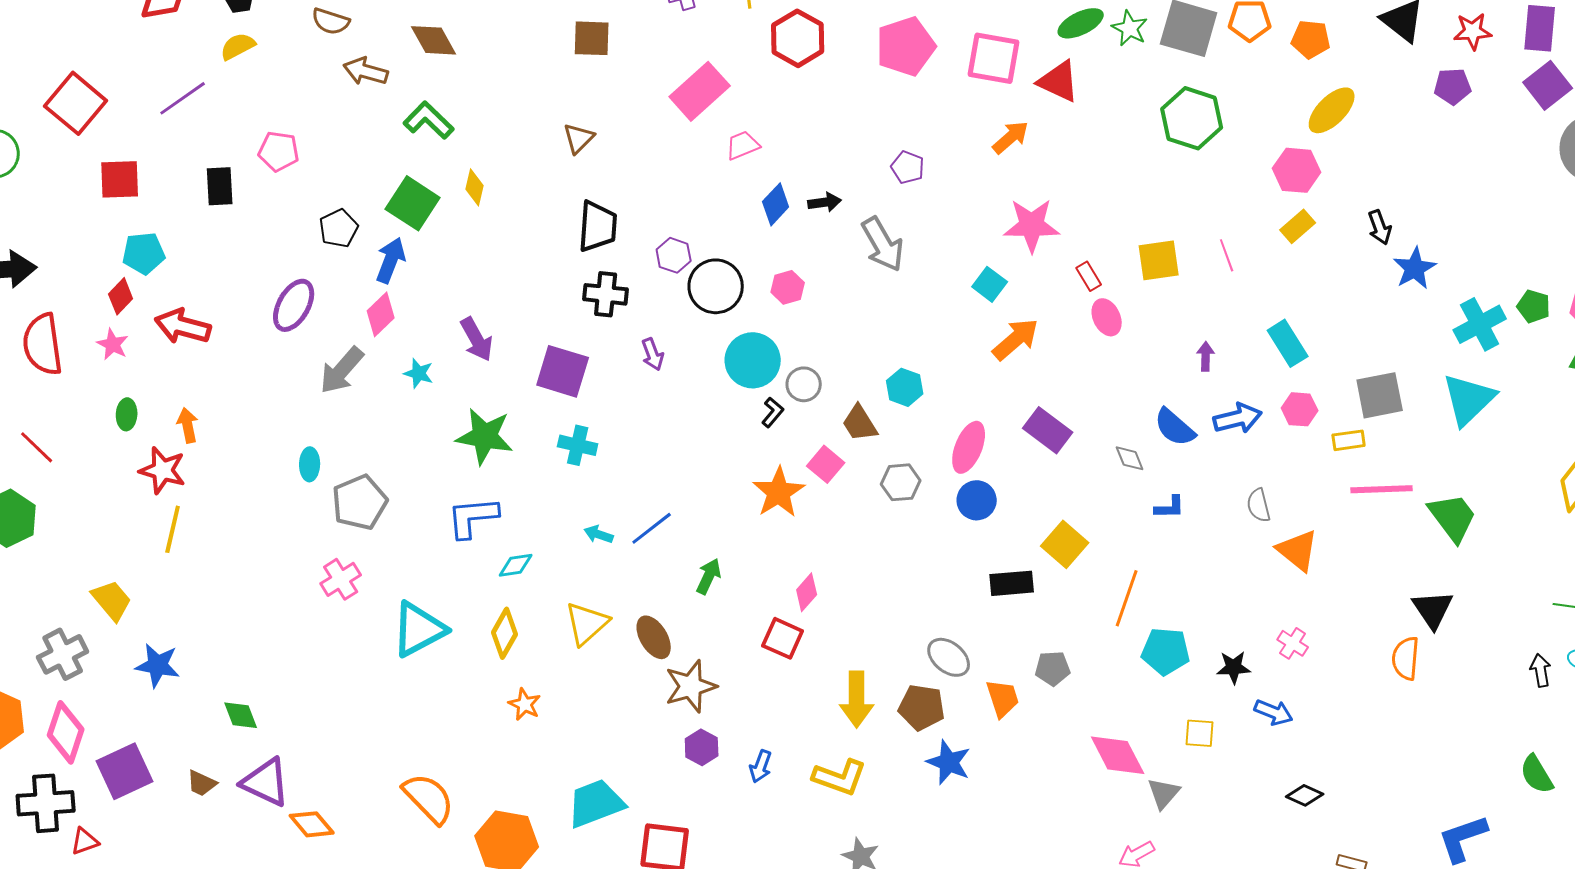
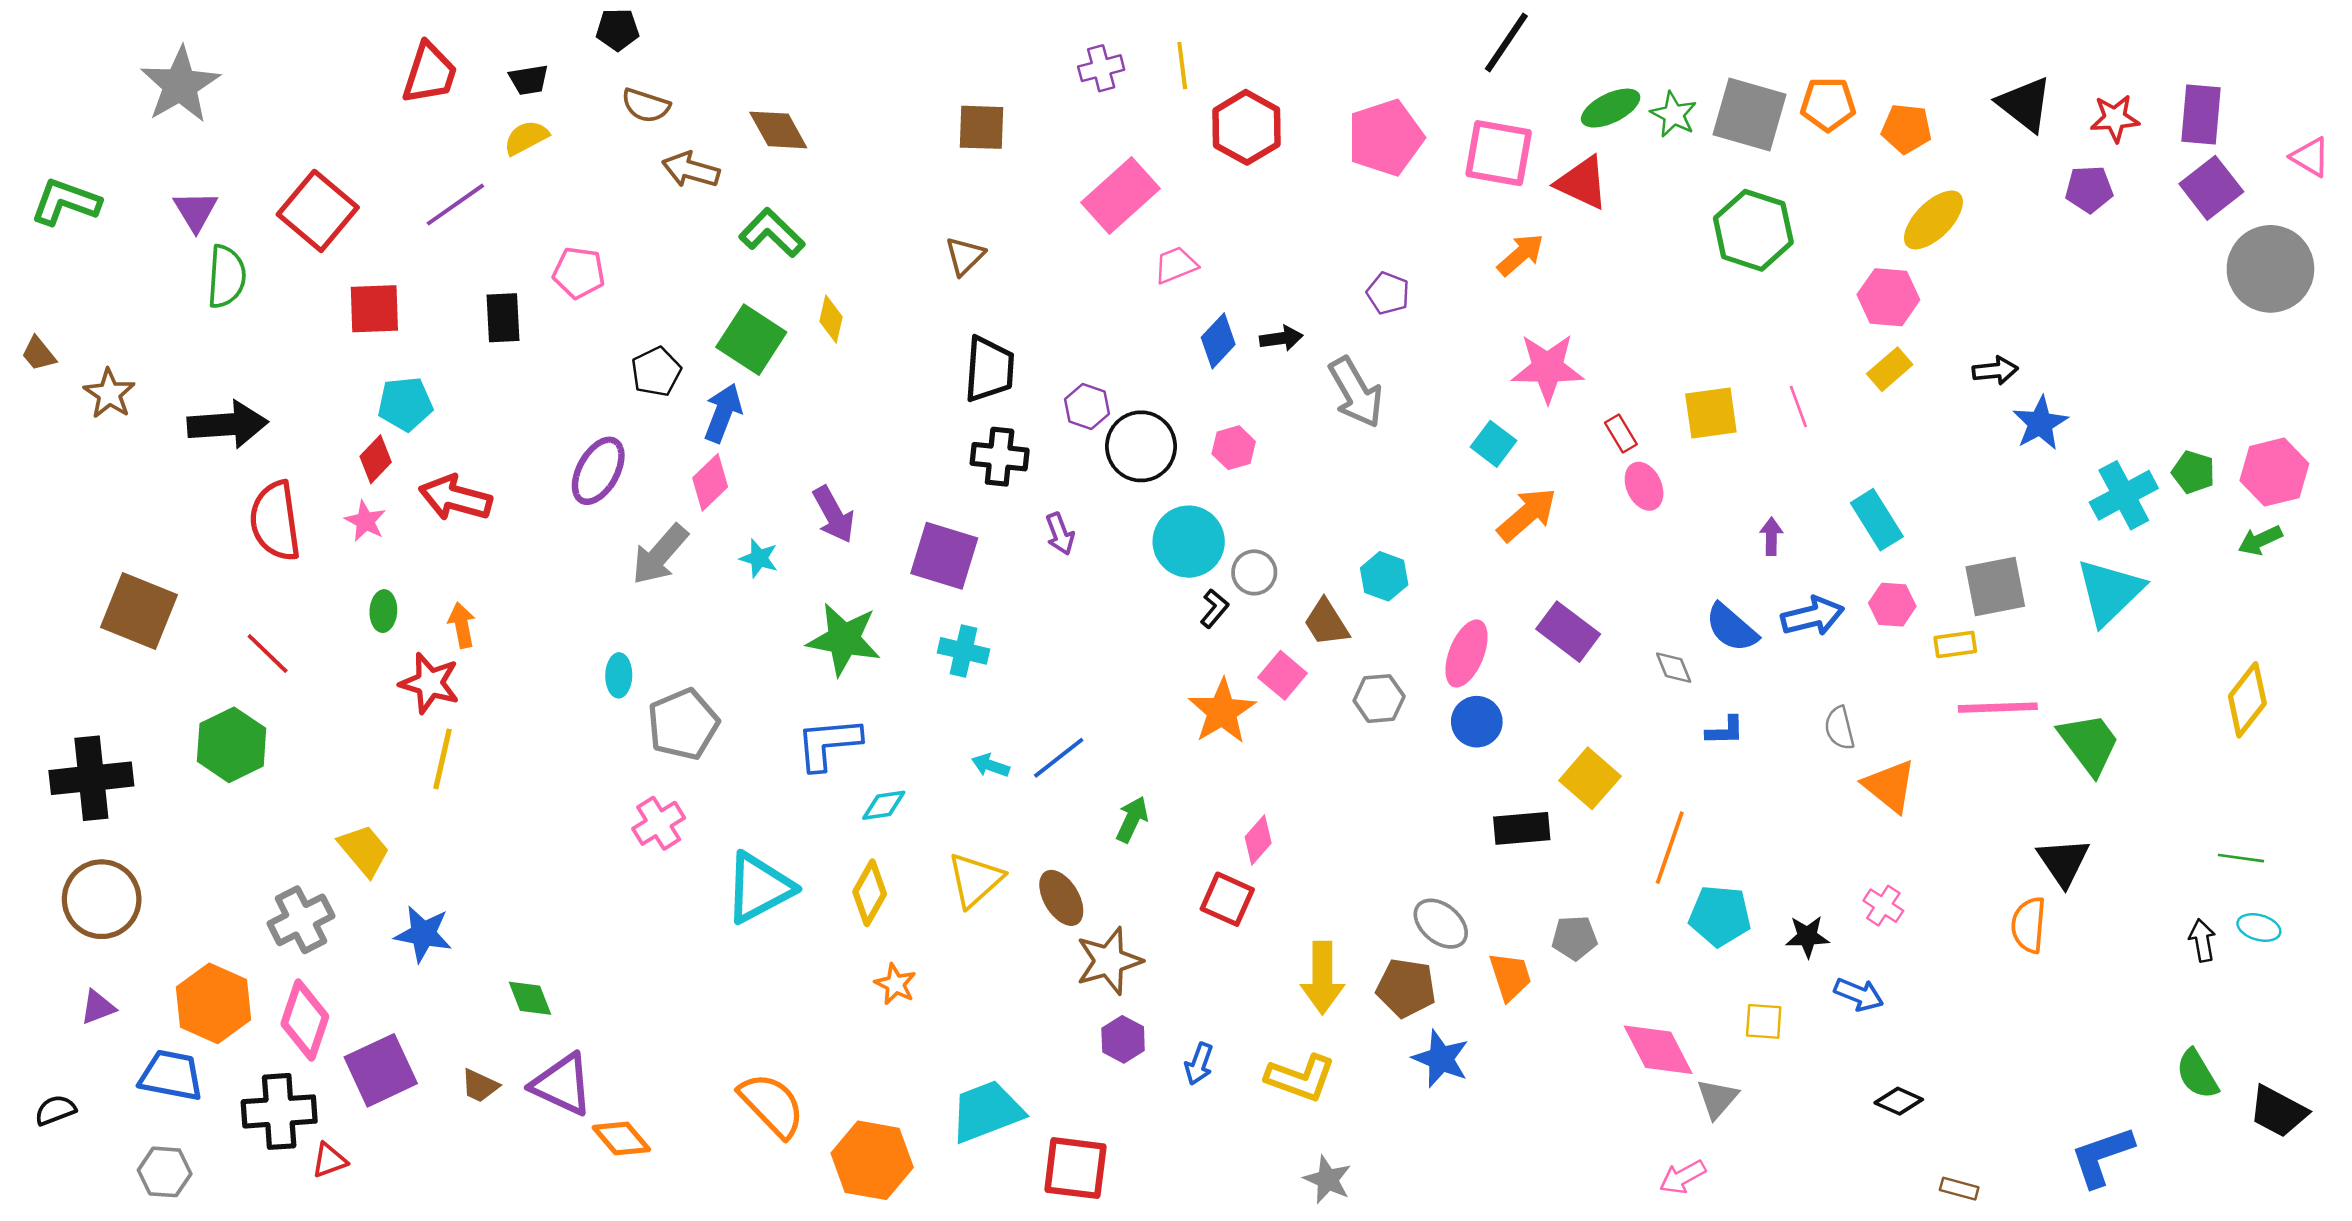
black arrow: (1380, 227) -> (1995, 370), turned -76

